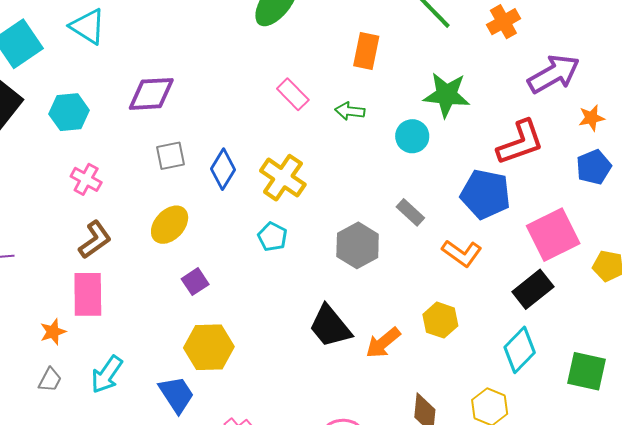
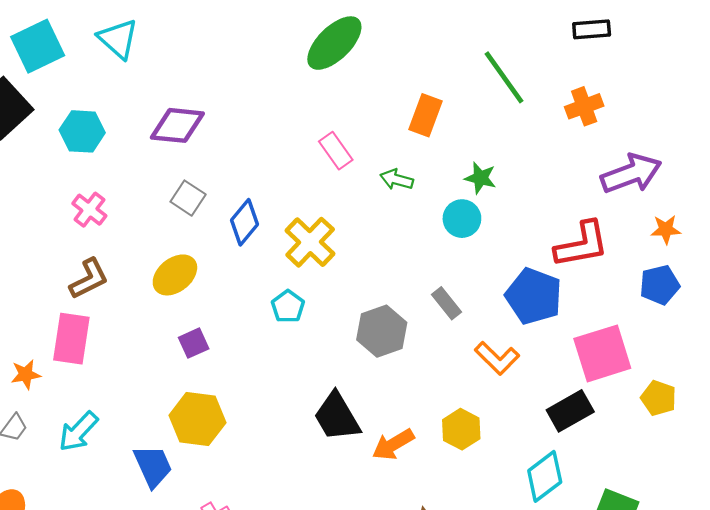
green star: (447, 95) -> (480, 178), moved, size x0.6
gray square: (170, 156) -> (188, 198), turned 36

